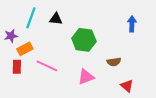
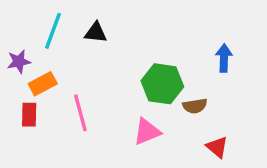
blue arrow: (132, 24) -> (224, 58), moved
green hexagon: (84, 40) -> (162, 84), moved
pink line: (47, 66) -> (80, 113), turned 50

